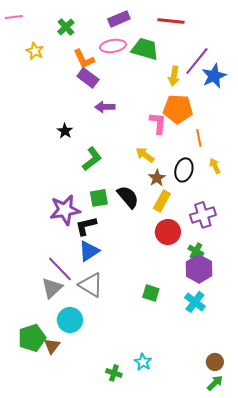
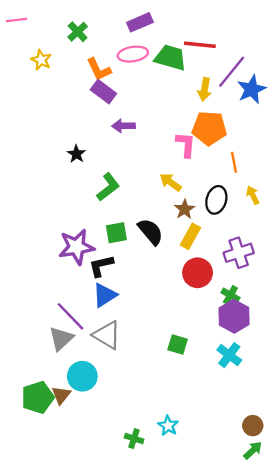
red line: (171, 21) -> (200, 45), moved
brown triangle: (52, 346) -> (61, 395), moved

